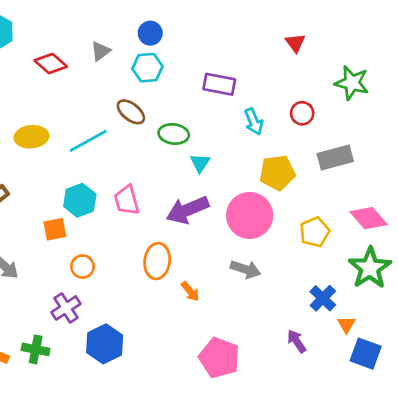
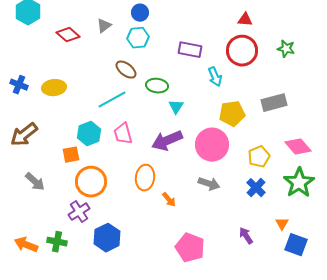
red triangle: (295, 43) -> (245, 20), turned -49
green star: (352, 83) -> (286, 49), size x0.7
red circle: (302, 113) -> (242, 51), moved, size x1.8
cyan line: (88, 141) -> (112, 100), moved
orange circle: (83, 267) -> (91, 182), size x1.8
blue cross: (323, 298) -> (256, 188), moved

